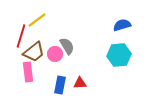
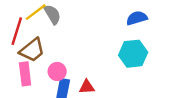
gray semicircle: (67, 46) -> (52, 14), moved
pink circle: (55, 54) -> (57, 71), moved

